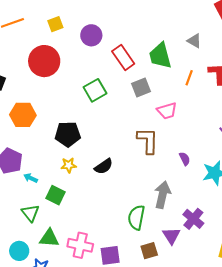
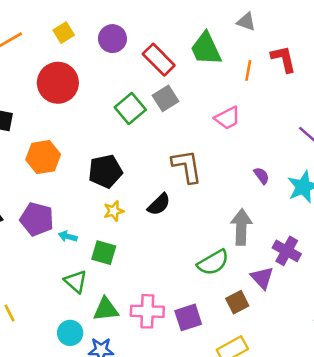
gray square: (141, 88) -> (166, 98), moved
brown L-shape: (148, 141) -> (187, 166), moved
green semicircle: (136, 218) -> (213, 263), turned -120

